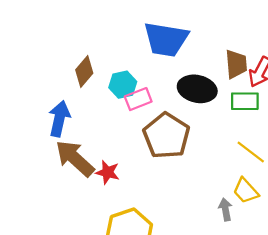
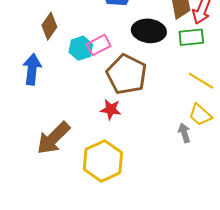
cyan hexagon: (123, 85) -> (81, 48), moved
brown arrow: (75, 158) -> (53, 138), moved, turned -81
red star: (108, 172) -> (111, 109), moved

